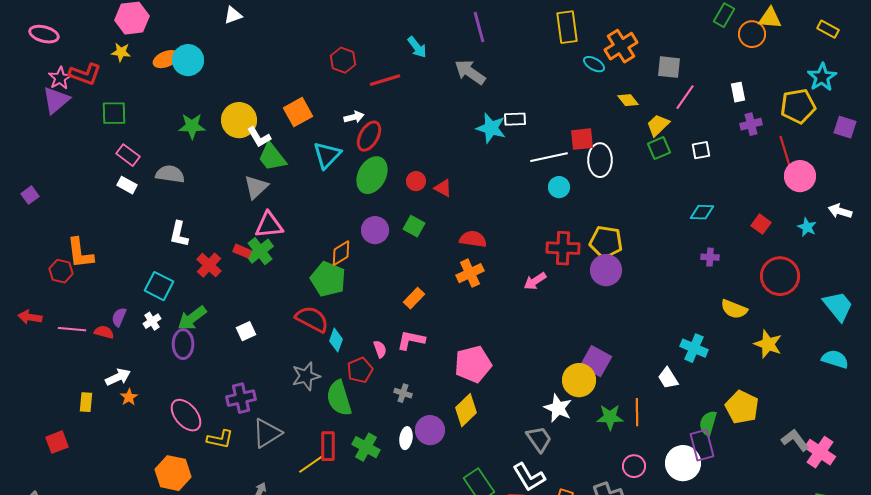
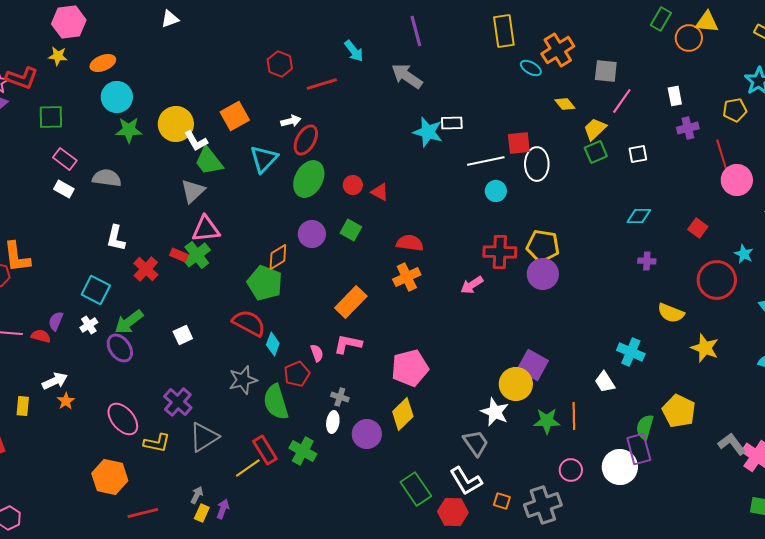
cyan circle: (188, 60) -> (117, 97), moved
yellow pentagon: (798, 106) -> (735, 110), size x0.7
cyan star: (807, 227) -> (744, 254), moved
orange rectangle: (414, 298) -> (351, 302), size x1.5
purple ellipse: (183, 344) -> (120, 348), turned -36
purple cross: (241, 398) -> (178, 402), turned -36
white ellipse: (406, 438) -> (333, 422), moved
red rectangle: (328, 446) -> (265, 450), turned -32

